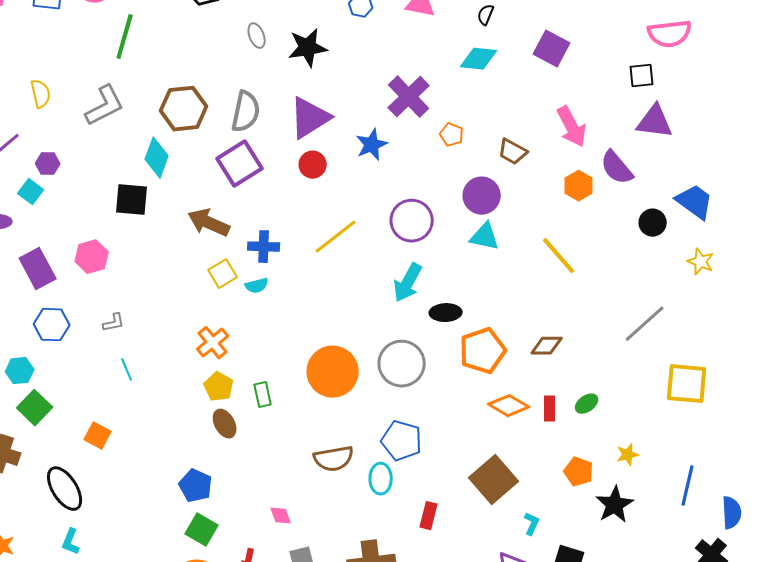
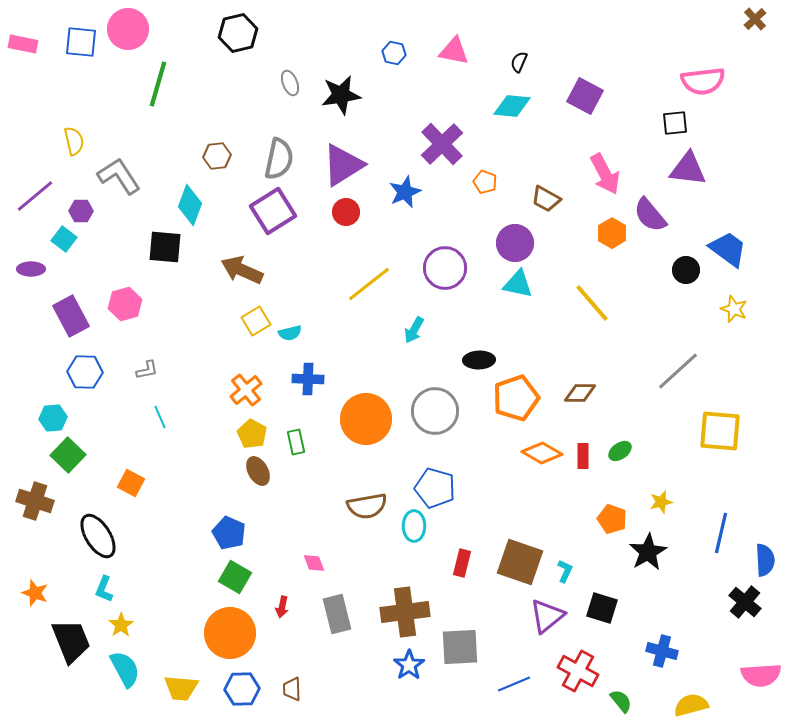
gray L-shape: (105, 106) -> (119, 176), moved, turned -96
brown hexagon: (184, 109) -> (217, 156), size x0.6
blue cross: (264, 247) -> (308, 379), moved
cyan arrow: (408, 283) -> (414, 330), moved, size x0.7
brown square: (494, 480) -> (520, 562), moved, turned -30

